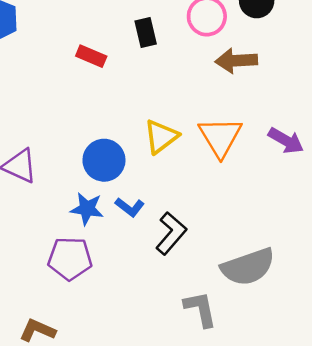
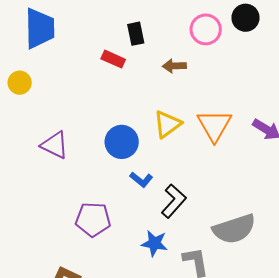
black rectangle: (146, 33) -> (136, 34), moved
brown arrow: (236, 61) -> (174, 66), moved, size x0.7
blue star: (87, 209) -> (154, 243), moved

